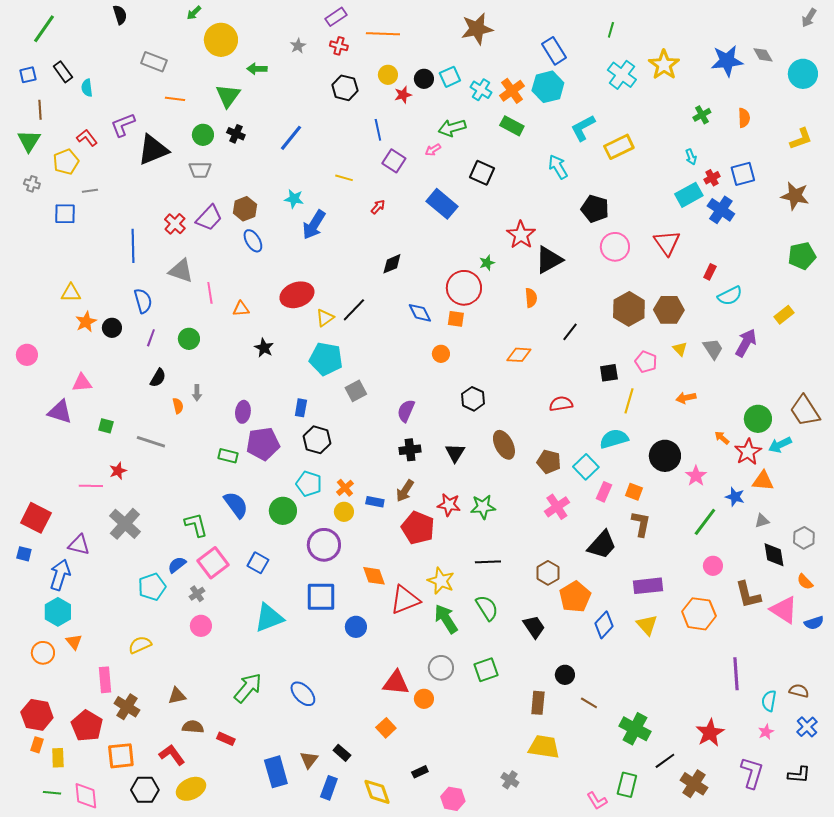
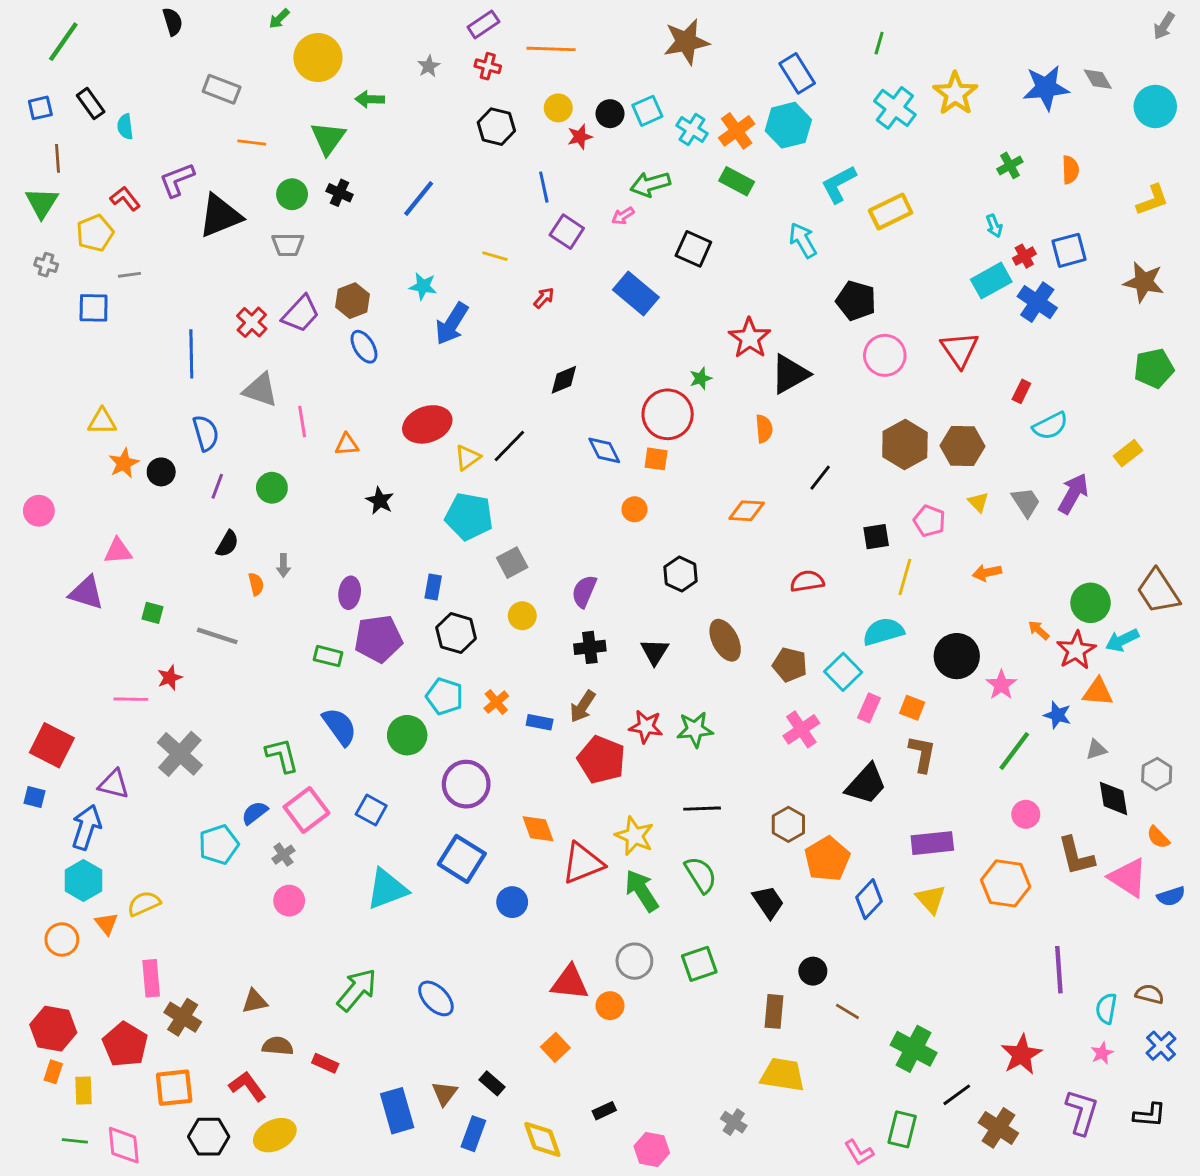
yellow circle: (344, 512) -> (522, 616), moved
blue square: (321, 597) -> (462, 859), turned 32
yellow semicircle: (140, 645) -> (144, 904), moved

